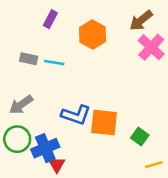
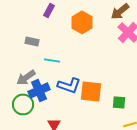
cyan line: (54, 63) -> (52, 60), moved
green square: (140, 137) -> (119, 102), turned -32
blue cross: (45, 148) -> (39, 90), moved

